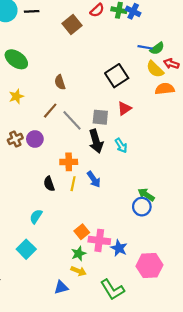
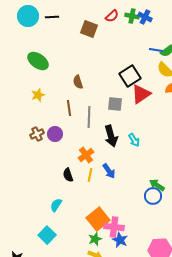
brown square: (72, 24) -> (89, 29), turned -30
red triangle: (124, 108) -> (141, 94), moved, size x1.5
brown line: (50, 111) -> (69, 108), turned -49
gray square: (100, 117) -> (115, 104), moved
gray line: (72, 120) -> (89, 117), turned 45
orange cross: (69, 162) -> (86, 155), turned -35
orange square: (82, 232) -> (98, 219), size x1.6
blue star: (119, 248) -> (120, 240), moved

